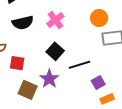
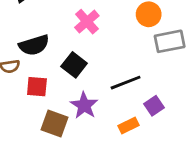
black semicircle: (23, 23) -> (34, 45), moved
black square: (55, 51) -> (74, 65), moved
orange rectangle: (107, 99) -> (128, 125), moved

